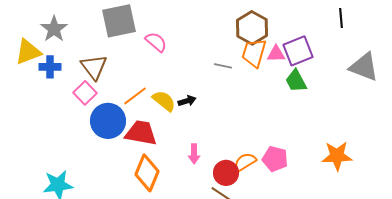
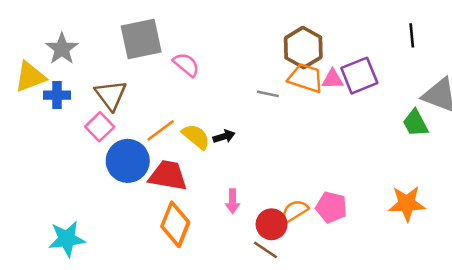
orange trapezoid: (254, 53) -> (306, 78), turned 92
green trapezoid: (296, 81) -> (415, 123), moved

